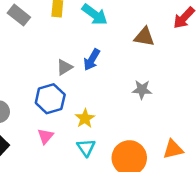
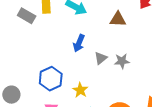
gray rectangle: (19, 15) -> (27, 16), moved
gray triangle: (64, 67) -> (101, 58), moved

